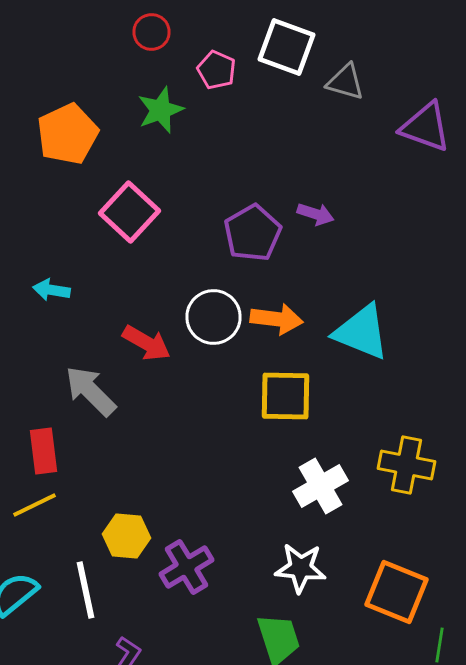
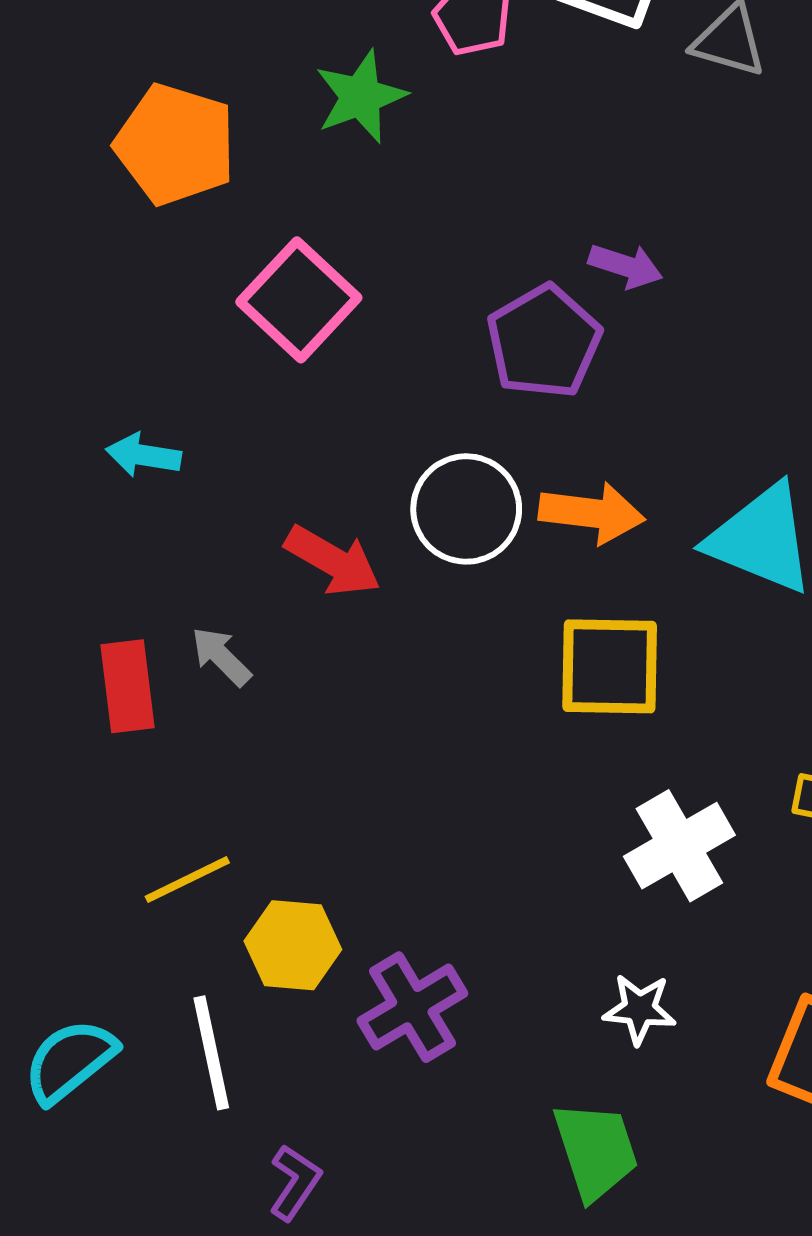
orange pentagon: (68, 134) -> (175, 144), turned -30
purple arrow: (316, 214) -> (626, 266), moved
gray arrow: (90, 391) -> (221, 656), size x0.6
red rectangle: (44, 451) -> (128, 686), moved
yellow line: (34, 505) -> (187, 880), moved
white star: (300, 568) -> (640, 1009), size x0.7

